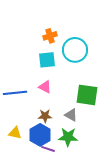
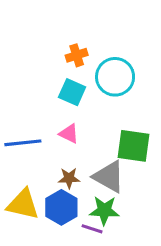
cyan square: (47, 60) -> (72, 92), turned 30
gray triangle: (71, 115) -> (109, 177), size x1.6
yellow triangle: (15, 133) -> (23, 204), size x1.6
purple line: (48, 149) -> (92, 229), moved

